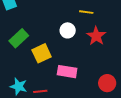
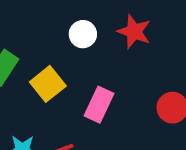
pink rectangle: (67, 72) -> (99, 105), turned -60

